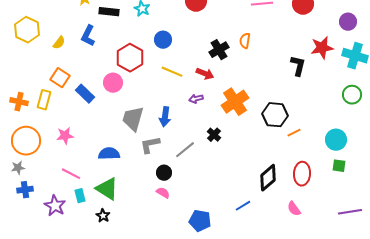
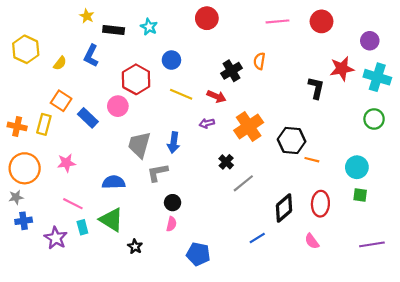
orange line: (294, 133) -> (312, 160), turned 40
gray line: (185, 150) -> (243, 183), moved
pink semicircle: (163, 193) -> (171, 224), turned 72
black star: (103, 216) -> (135, 247), moved
blue pentagon: (200, 221) -> (198, 254), moved

